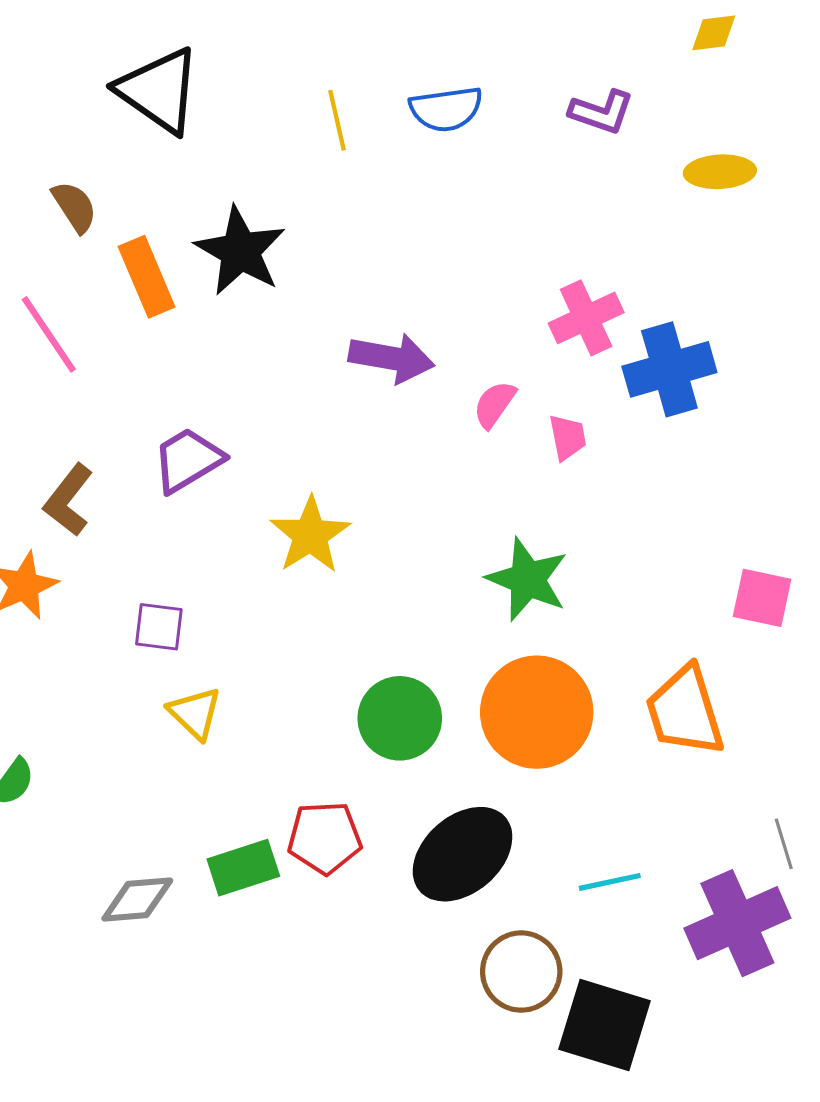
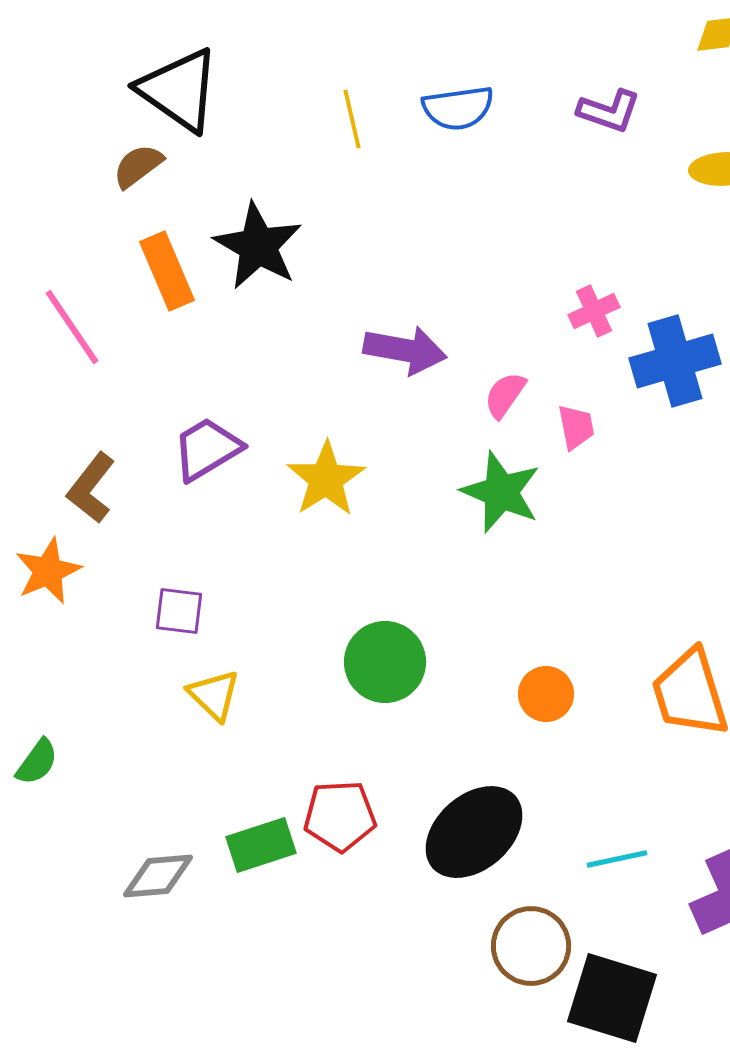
brown semicircle: (75, 207) -> (138, 166), moved, turned -94
pink cross: (586, 318) -> (594, 311), size x0.7
yellow star: (310, 535) -> (326, 479), moved
green star: (527, 579) -> (501, 492), moved
orange circle: (537, 712) -> (546, 694), size x0.5
green circle: (400, 718) -> (385, 662), moved

